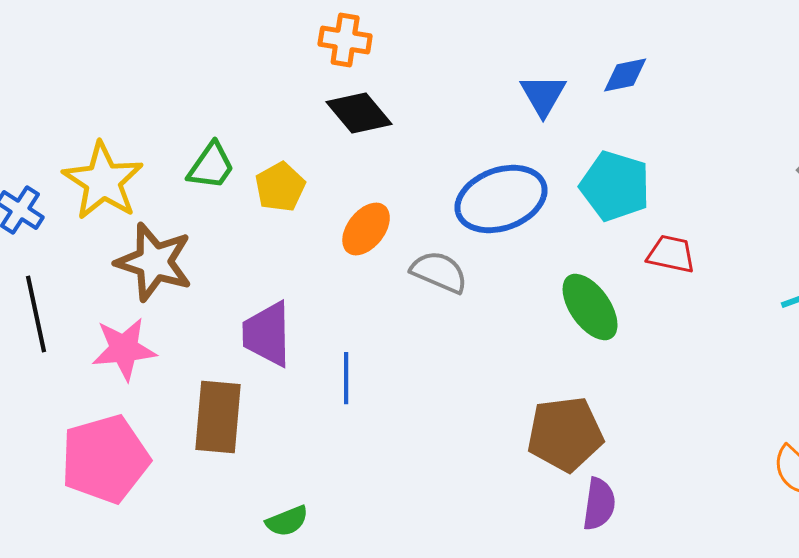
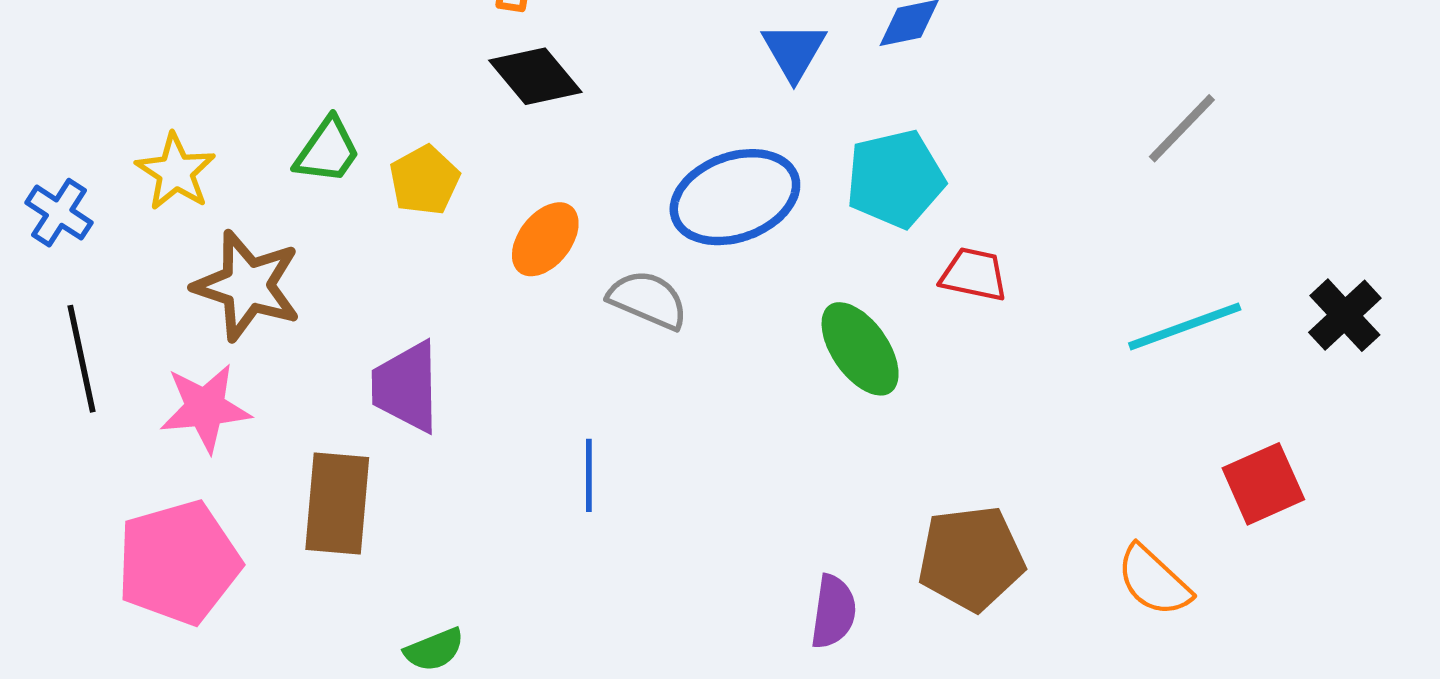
yellow star: (103, 181) -> (176, 172), size x0.7
cyan pentagon: (615, 186) -> (895, 179), turned -30
blue line: (346, 378) -> (589, 475), moved
brown pentagon: (565, 434) -> (971, 558), moved
purple semicircle: (599, 504) -> (833, 612), moved

